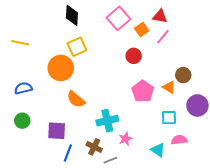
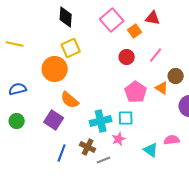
pink line: (163, 37) -> (156, 55), moved
cyan square: (169, 118) -> (126, 118), moved
purple square: (57, 131) -> (54, 120), moved, turned 30

